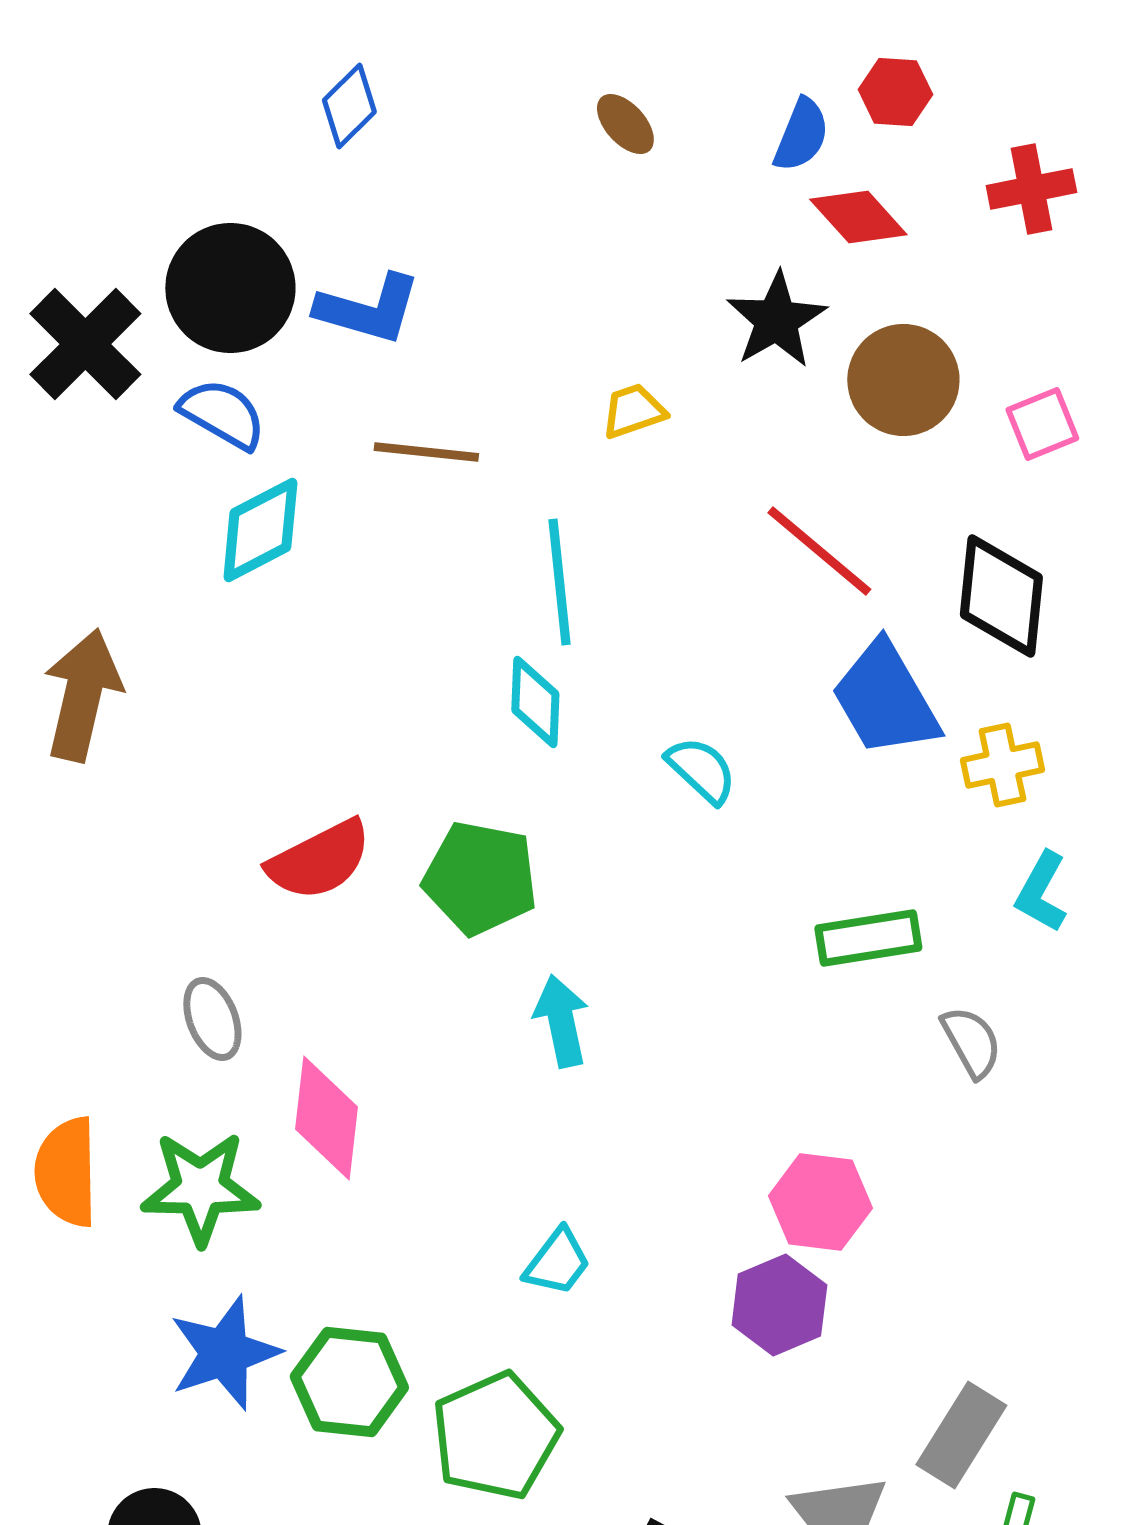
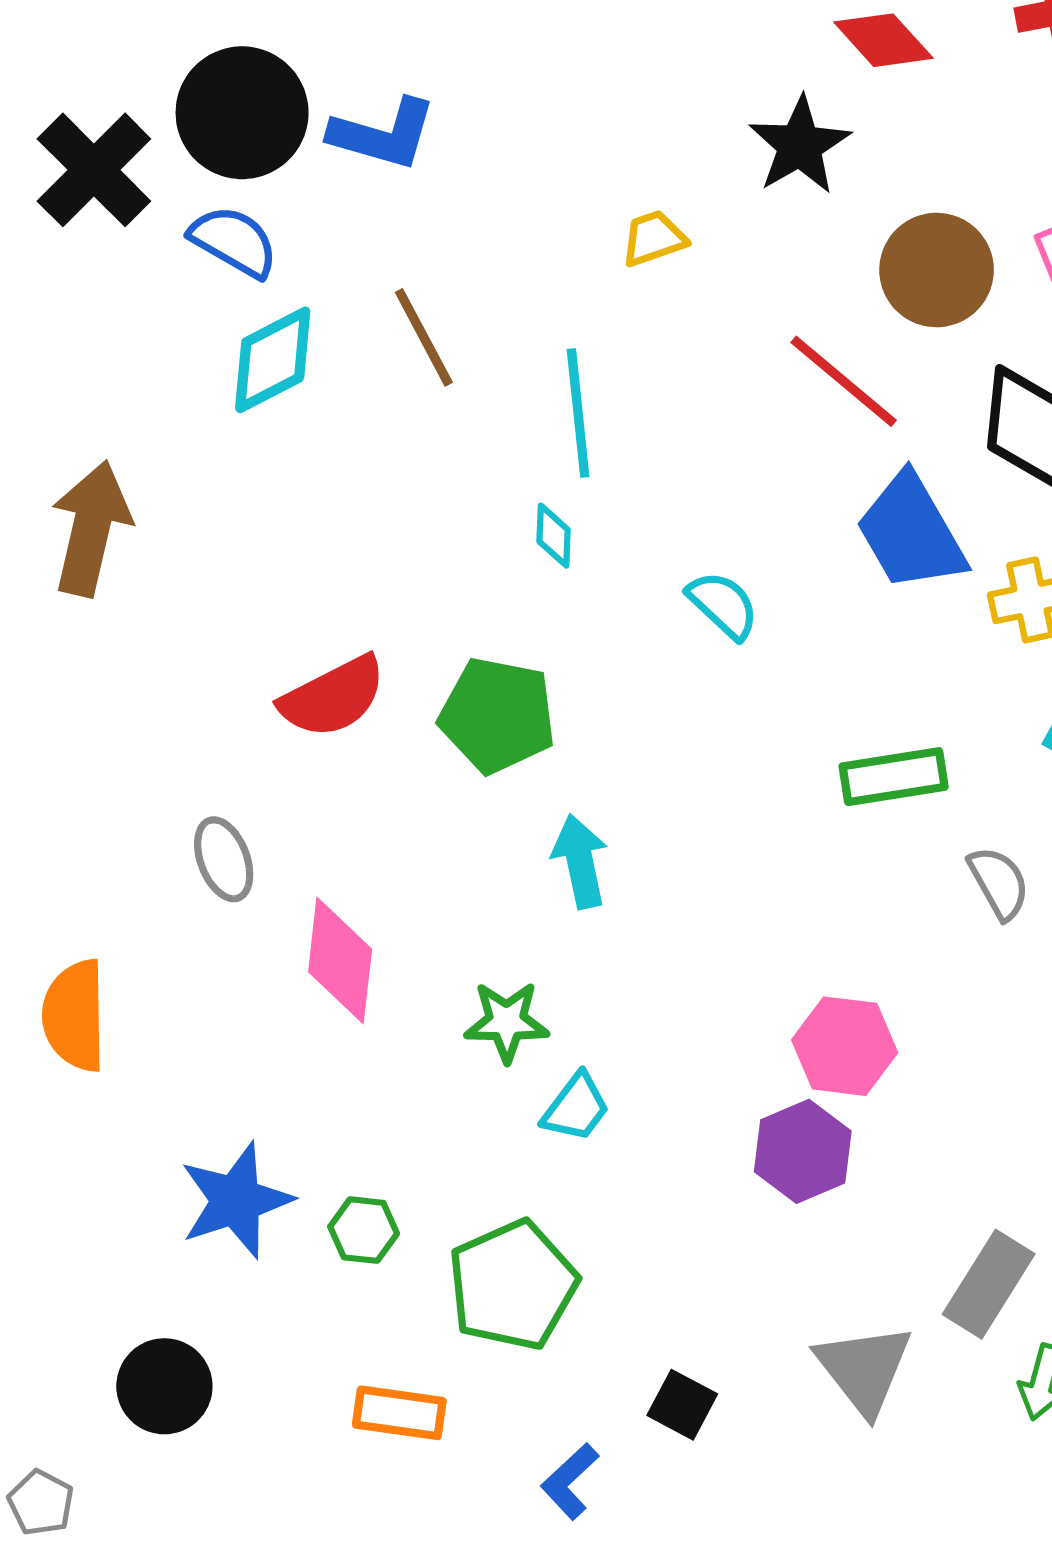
brown circle: (903, 380) -> (937, 270), moved
brown line: (426, 452) -> (424, 337), moved, turned 56
cyan diamond: (535, 702) -> (554, 536), size x0.7
green star: (200, 1188) -> (507, 1022), moved, size x0.7
green hexagon: (349, 1382) -> (364, 1230), size x0.6

